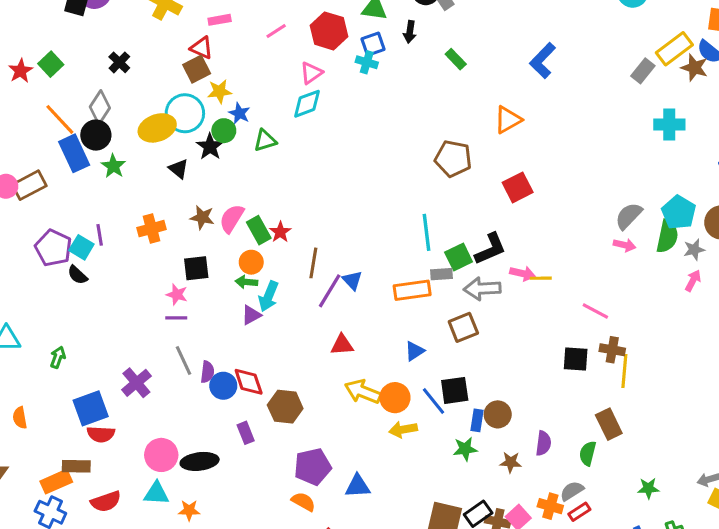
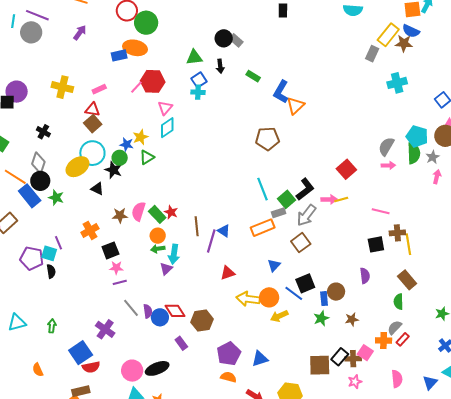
red hexagon: (329, 31) -> (153, 81), moved
blue L-shape: (543, 61) -> (281, 92), moved
yellow star: (219, 91) -> (141, 137), moved
red square: (518, 187) -> (346, 169), moved
black square: (196, 268) -> (110, 250), moved
black semicircle: (77, 275) -> (51, 271), turned -128
gray arrow: (482, 289) -> (306, 215), turned -35
purple semicircle: (543, 443) -> (365, 276), moved

